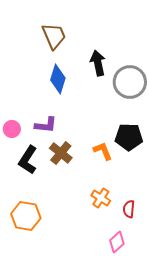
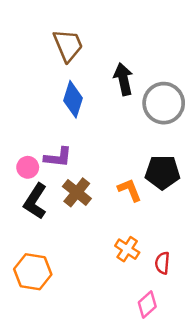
pink circle: (12, 129) -> (28, 167), moved

